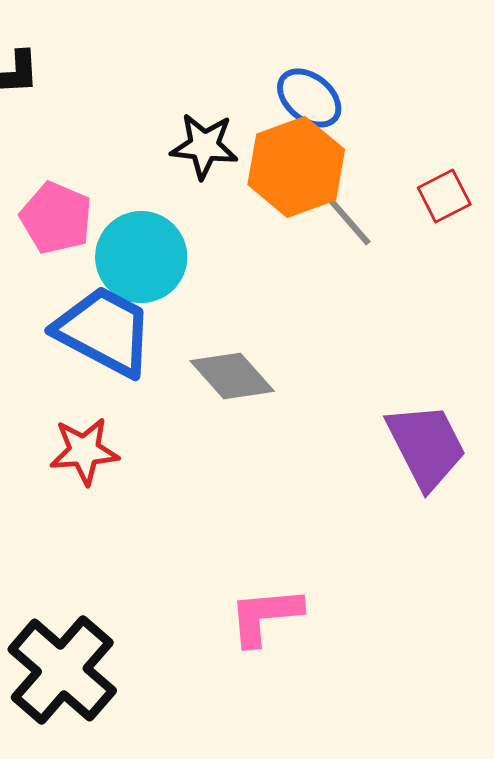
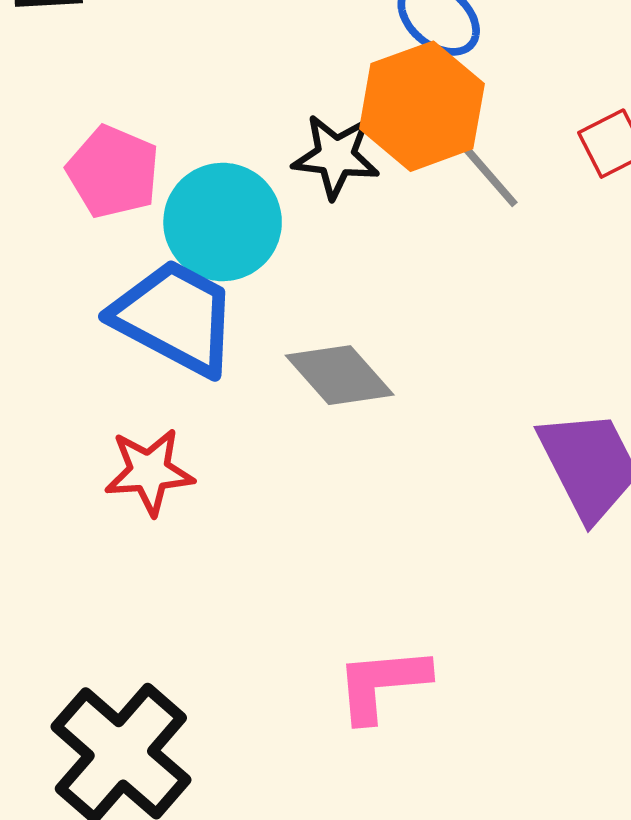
black star: (204, 146) -> (336, 156), moved

